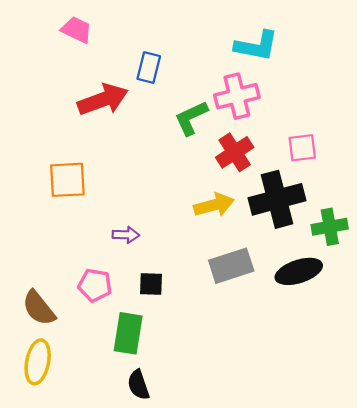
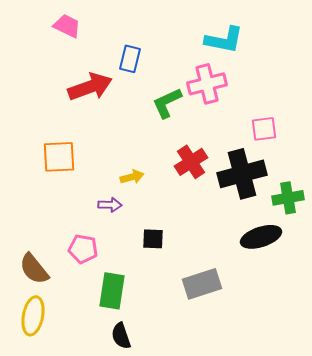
red cross: (235, 152) -> (191, 162), moved
yellow arrow: (214, 205) -> (132, 177), moved, size x0.7
gray rectangle: (231, 266) -> (202, 284), moved
black square: (151, 284) -> (153, 239), moved

